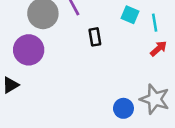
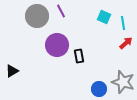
black rectangle: (95, 37) -> (79, 56), moved
purple circle: (29, 50) -> (57, 45), moved

